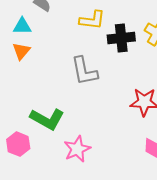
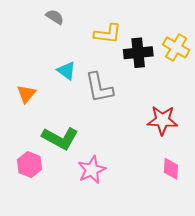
cyan triangle: (22, 26) -> (66, 71), moved, turned 36
orange triangle: (21, 51) -> (26, 94), moved

